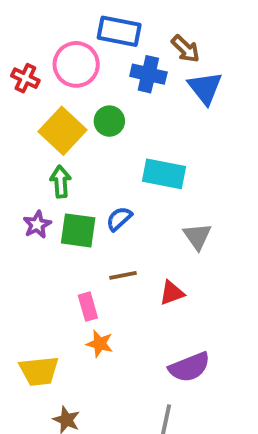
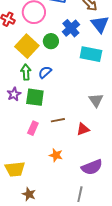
blue cross: (148, 74) -> (71, 28), moved, turned 36
cyan rectangle: (164, 174) -> (91, 54), moved
blue semicircle: (119, 219) -> (45, 72), moved
pink rectangle: (88, 307) -> (33, 128), moved, turned 40
orange star: (100, 344) -> (56, 155), moved

